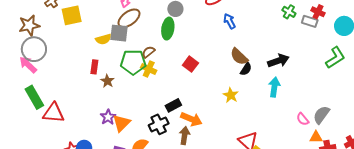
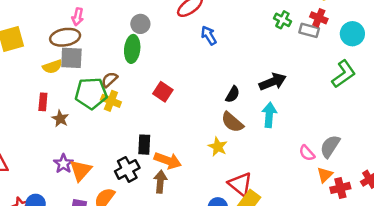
brown ellipse: (129, 18) -> (65, 37), moved, turned 30
brown semicircle: (239, 57) -> (232, 122), moved
yellow star: (231, 95) -> (218, 147), moved
black rectangle: (173, 105) -> (144, 145), turned -56
orange triangle: (316, 137) -> (325, 175), turned -40

